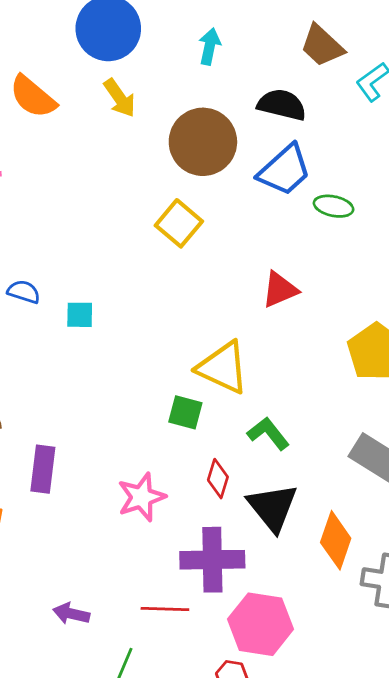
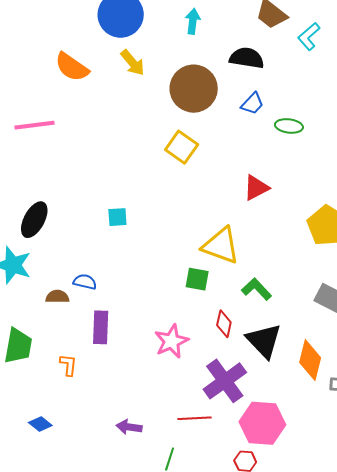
blue trapezoid: (284, 170) -> (252, 104), size x0.6
blue semicircle: (24, 292) -> (85, 282), moved
purple cross: (212, 560) -> (225, 381), turned -30

